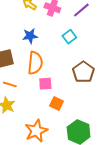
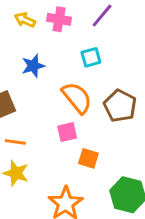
cyan square: (69, 37) -> (91, 57), turned 32
orange semicircle: (35, 63) -> (77, 98), moved, turned -35

